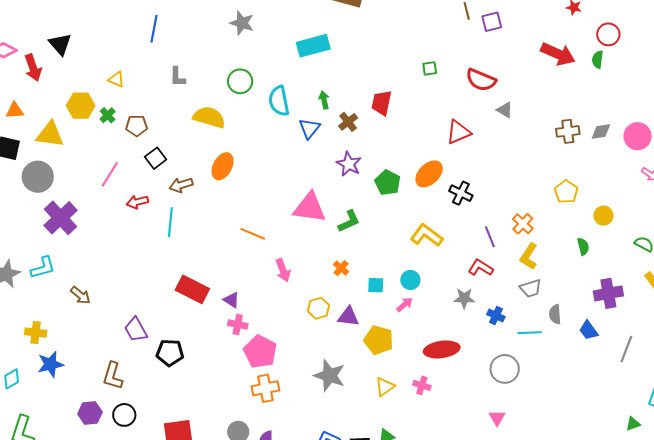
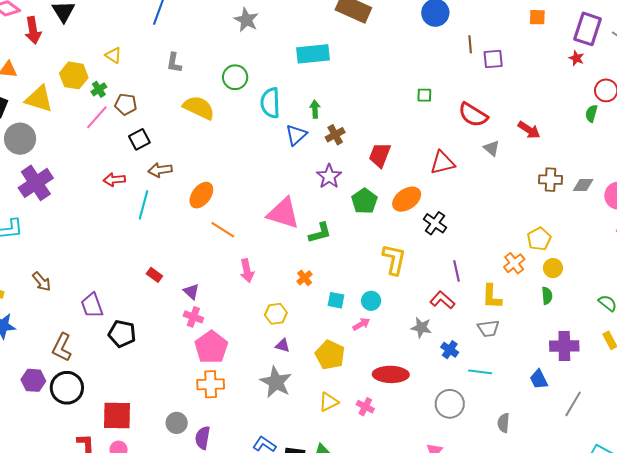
red arrow: (558, 54) -> (529, 130), moved, size x0.7
red trapezoid: (382, 103) -> (380, 155), moved
orange ellipse: (223, 166) -> (201, 195), moved
pink line: (110, 174) -> (97, 117), moved
yellow circle: (603, 216) -> (553, 268), moved
orange cross: (523, 224) -> (514, 263), moved
yellow L-shape: (427, 235) -> (394, 259), turned 56
yellow L-shape: (529, 256) -> (492, 297), turned -40
red rectangle: (192, 289) -> (154, 275), size x0.5
brown arrow: (80, 295) -> (42, 282), moved
gray semicircle: (555, 314) -> (504, 423), moved
purple triangle: (348, 317) -> (283, 345), moved, size x0.7
black circle: (124, 415) -> (67, 388), size x1.4

